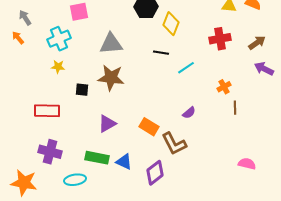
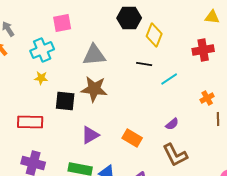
black square: (82, 90) -> (65, 101), size x1.5
brown L-shape: (174, 144) -> (175, 155), moved

